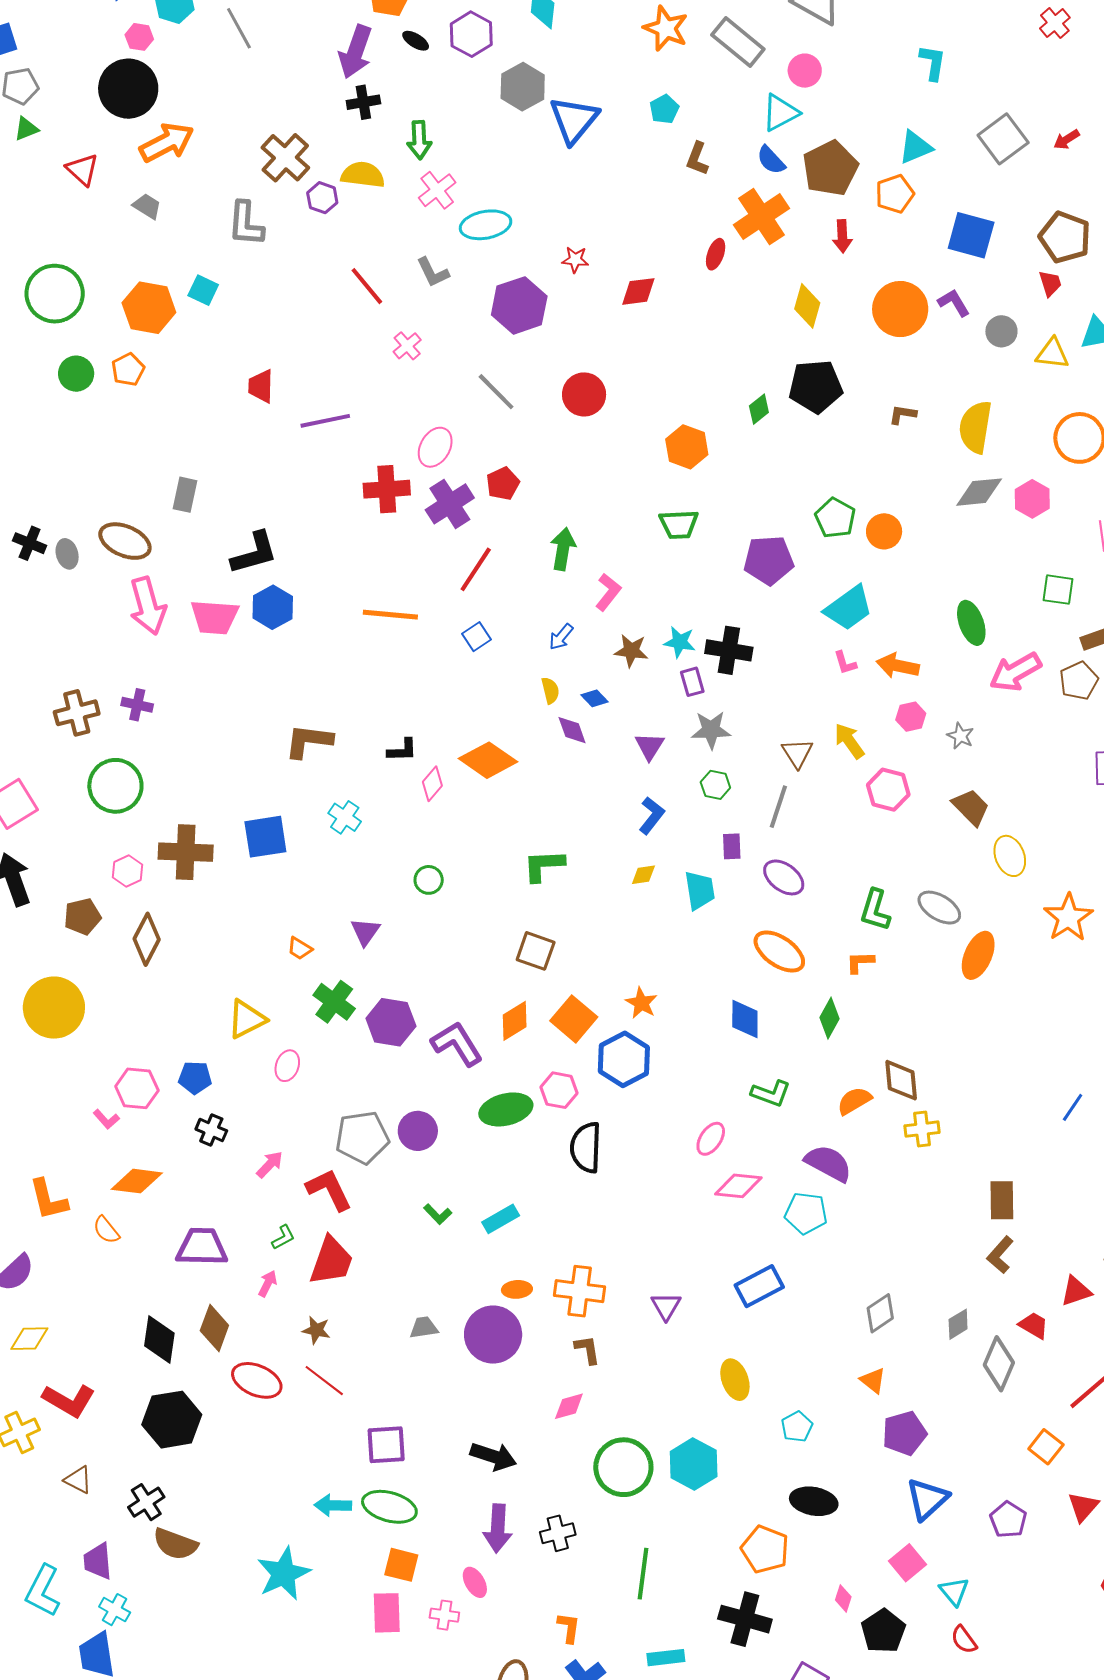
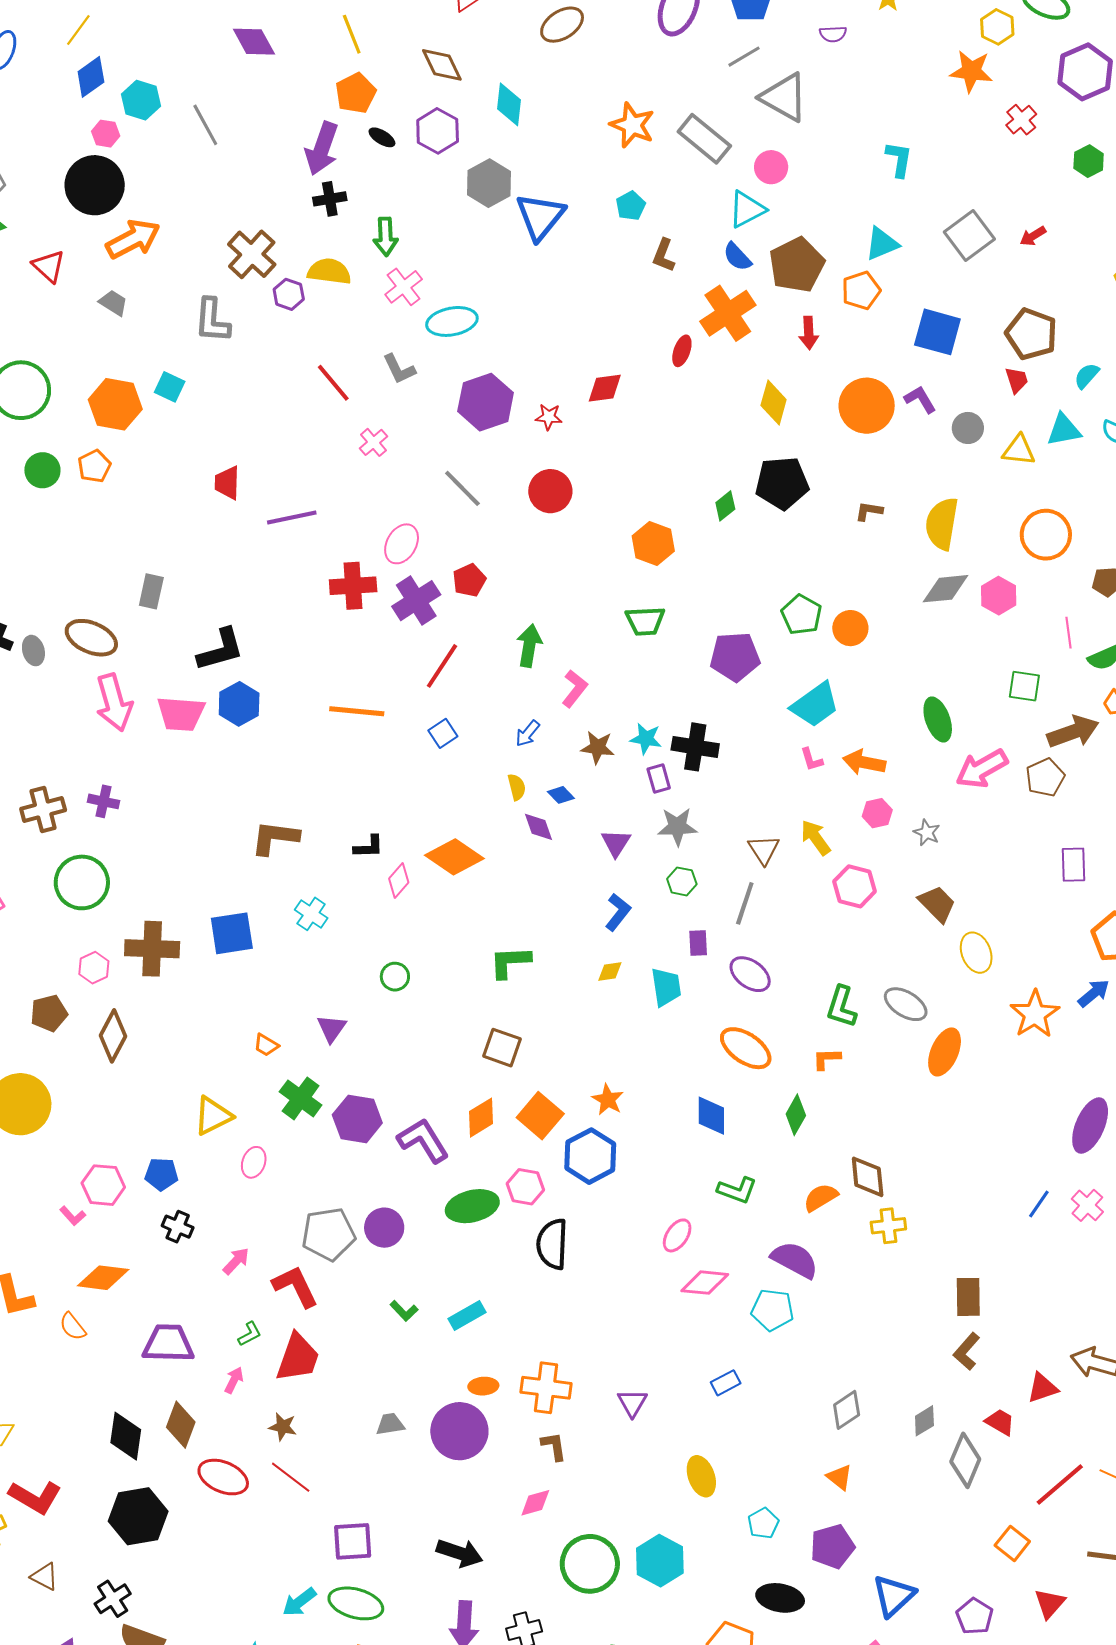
red star: (575, 260) -> (549, 417), moved
blue rectangle: (759, 1286) -> (726, 1383), size x0.6
purple pentagon: (904, 1433) -> (832, 1546), moved
cyan arrow: (333, 1505) -> (299, 1602), turned -39

